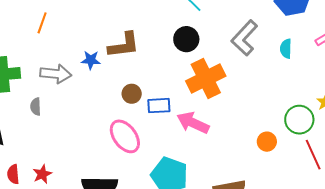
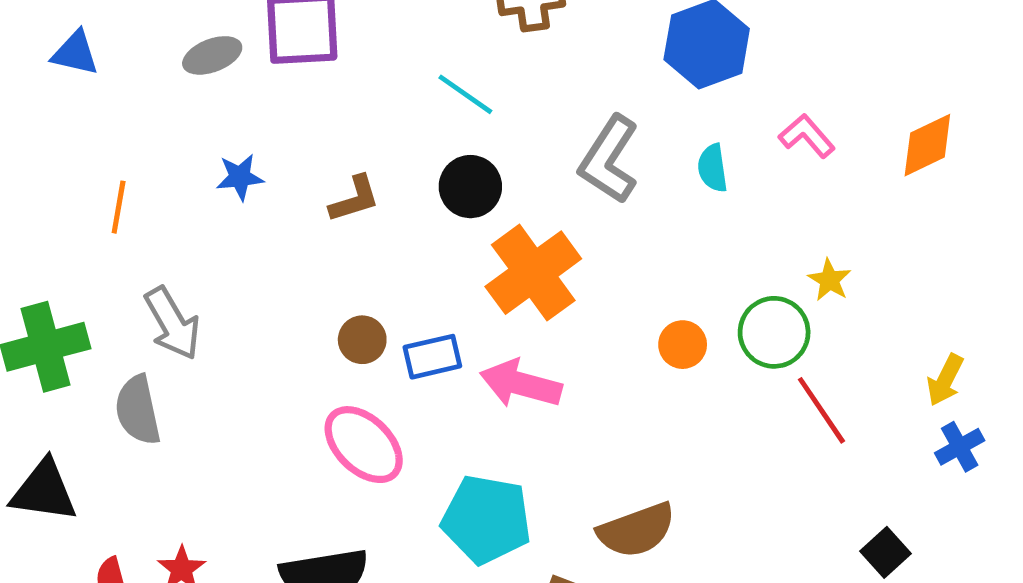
brown L-shape: (124, 45) -> (355, 199), moved, size x0.7
blue star: (91, 60) -> (240, 177), moved
gray arrow: (56, 74) -> (172, 323), turned 64
gray semicircle: (36, 107) -> (138, 410), size x1.6
orange circle: (267, 142) -> (683, 345), moved

